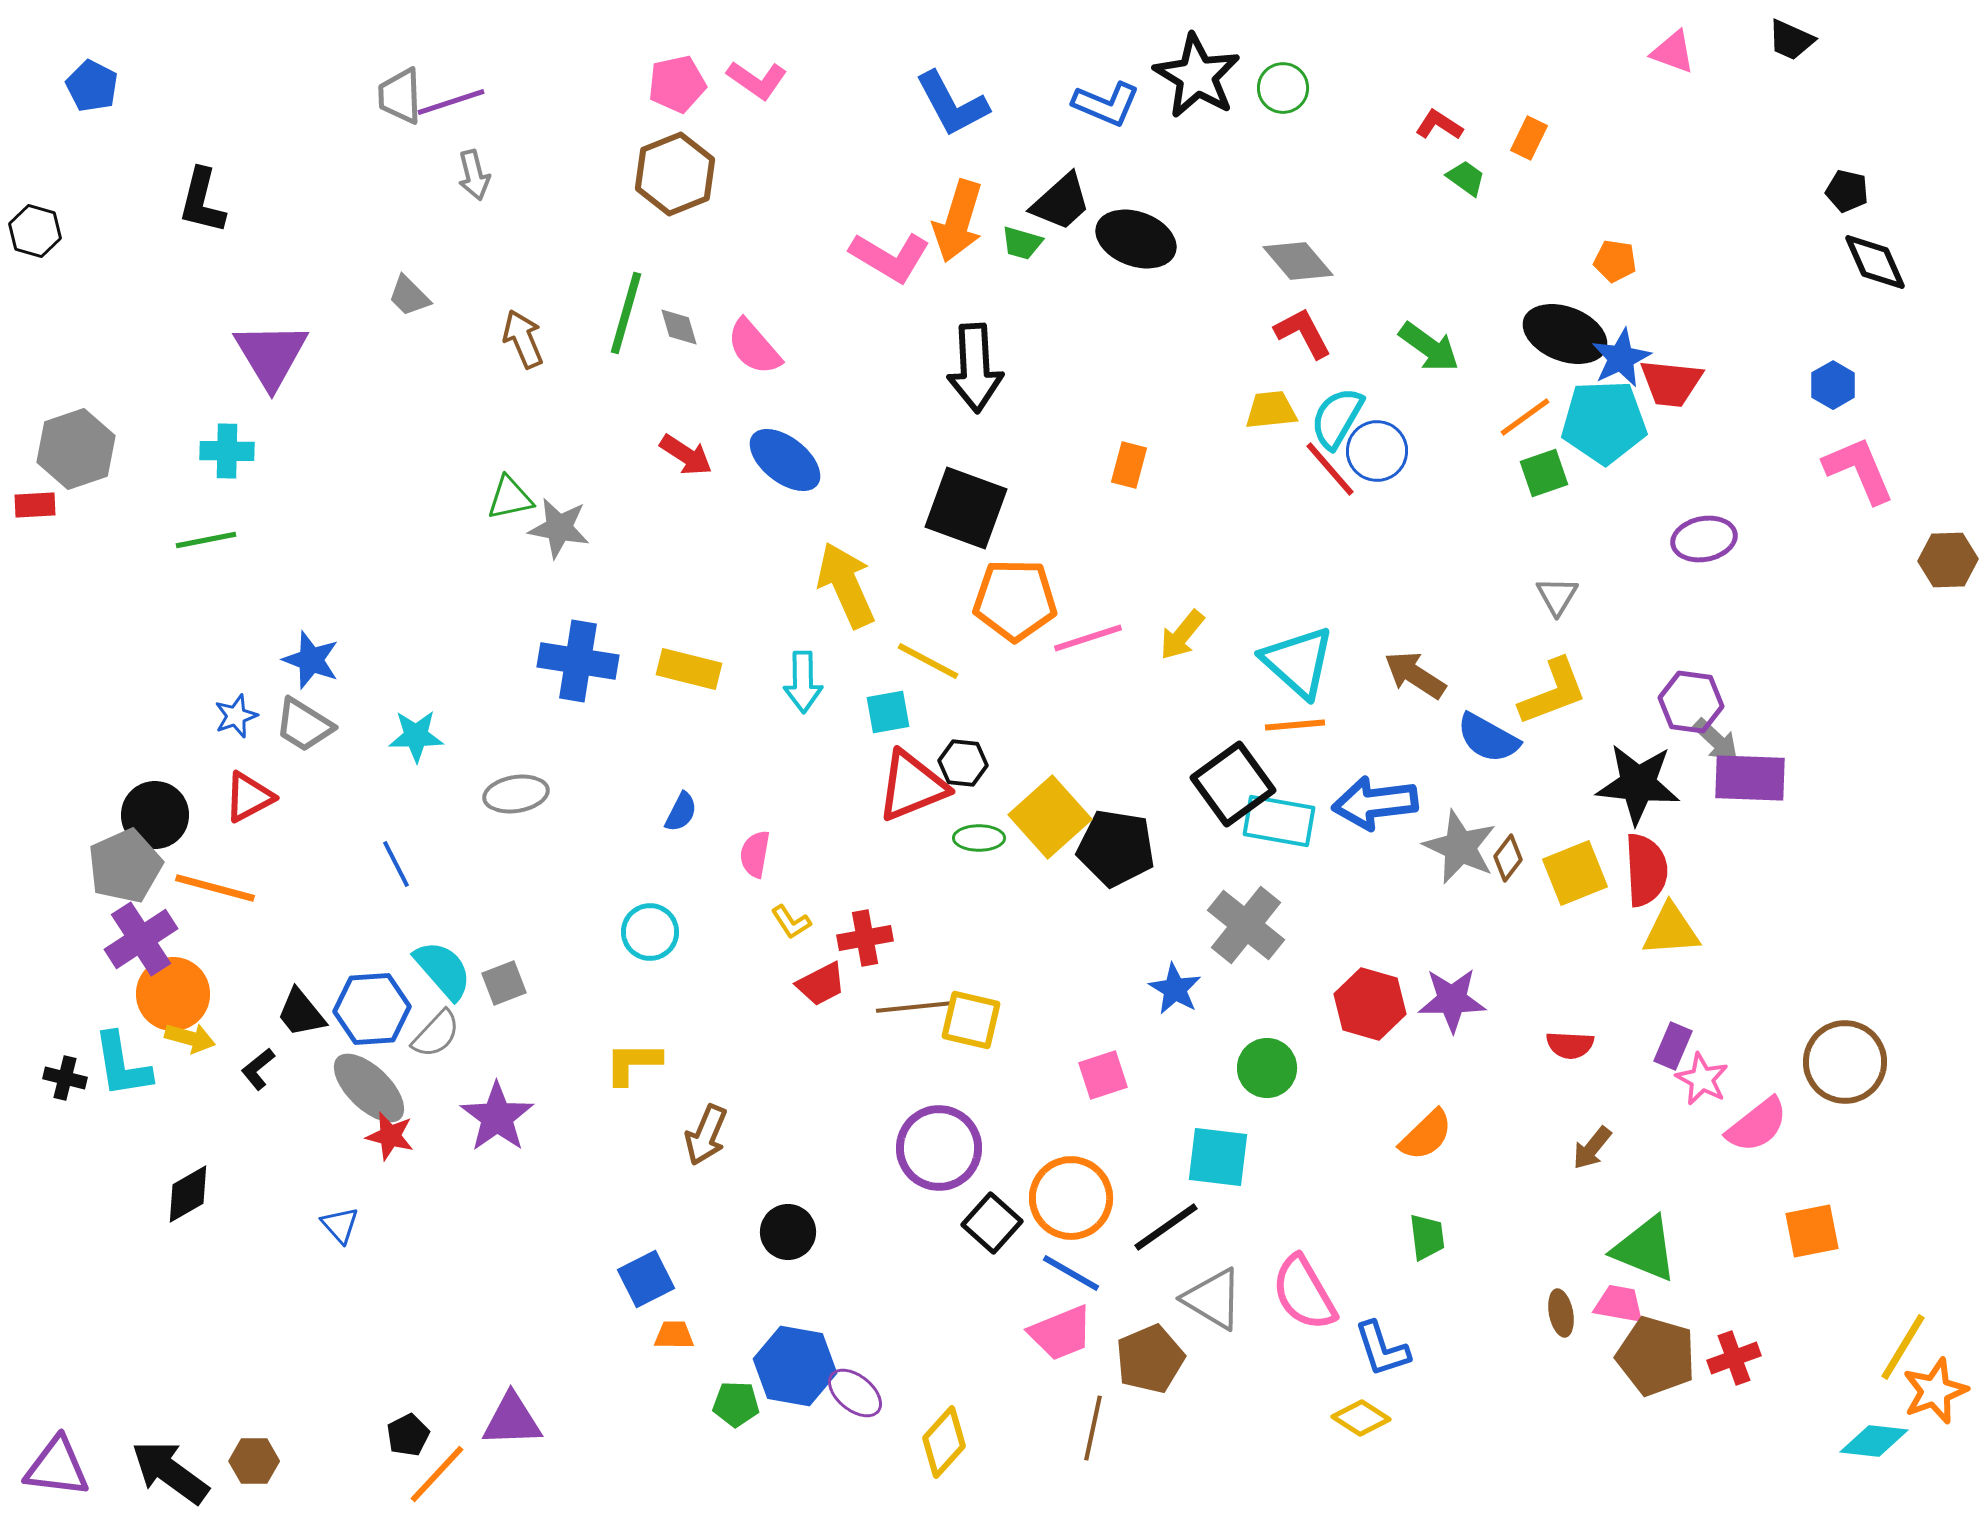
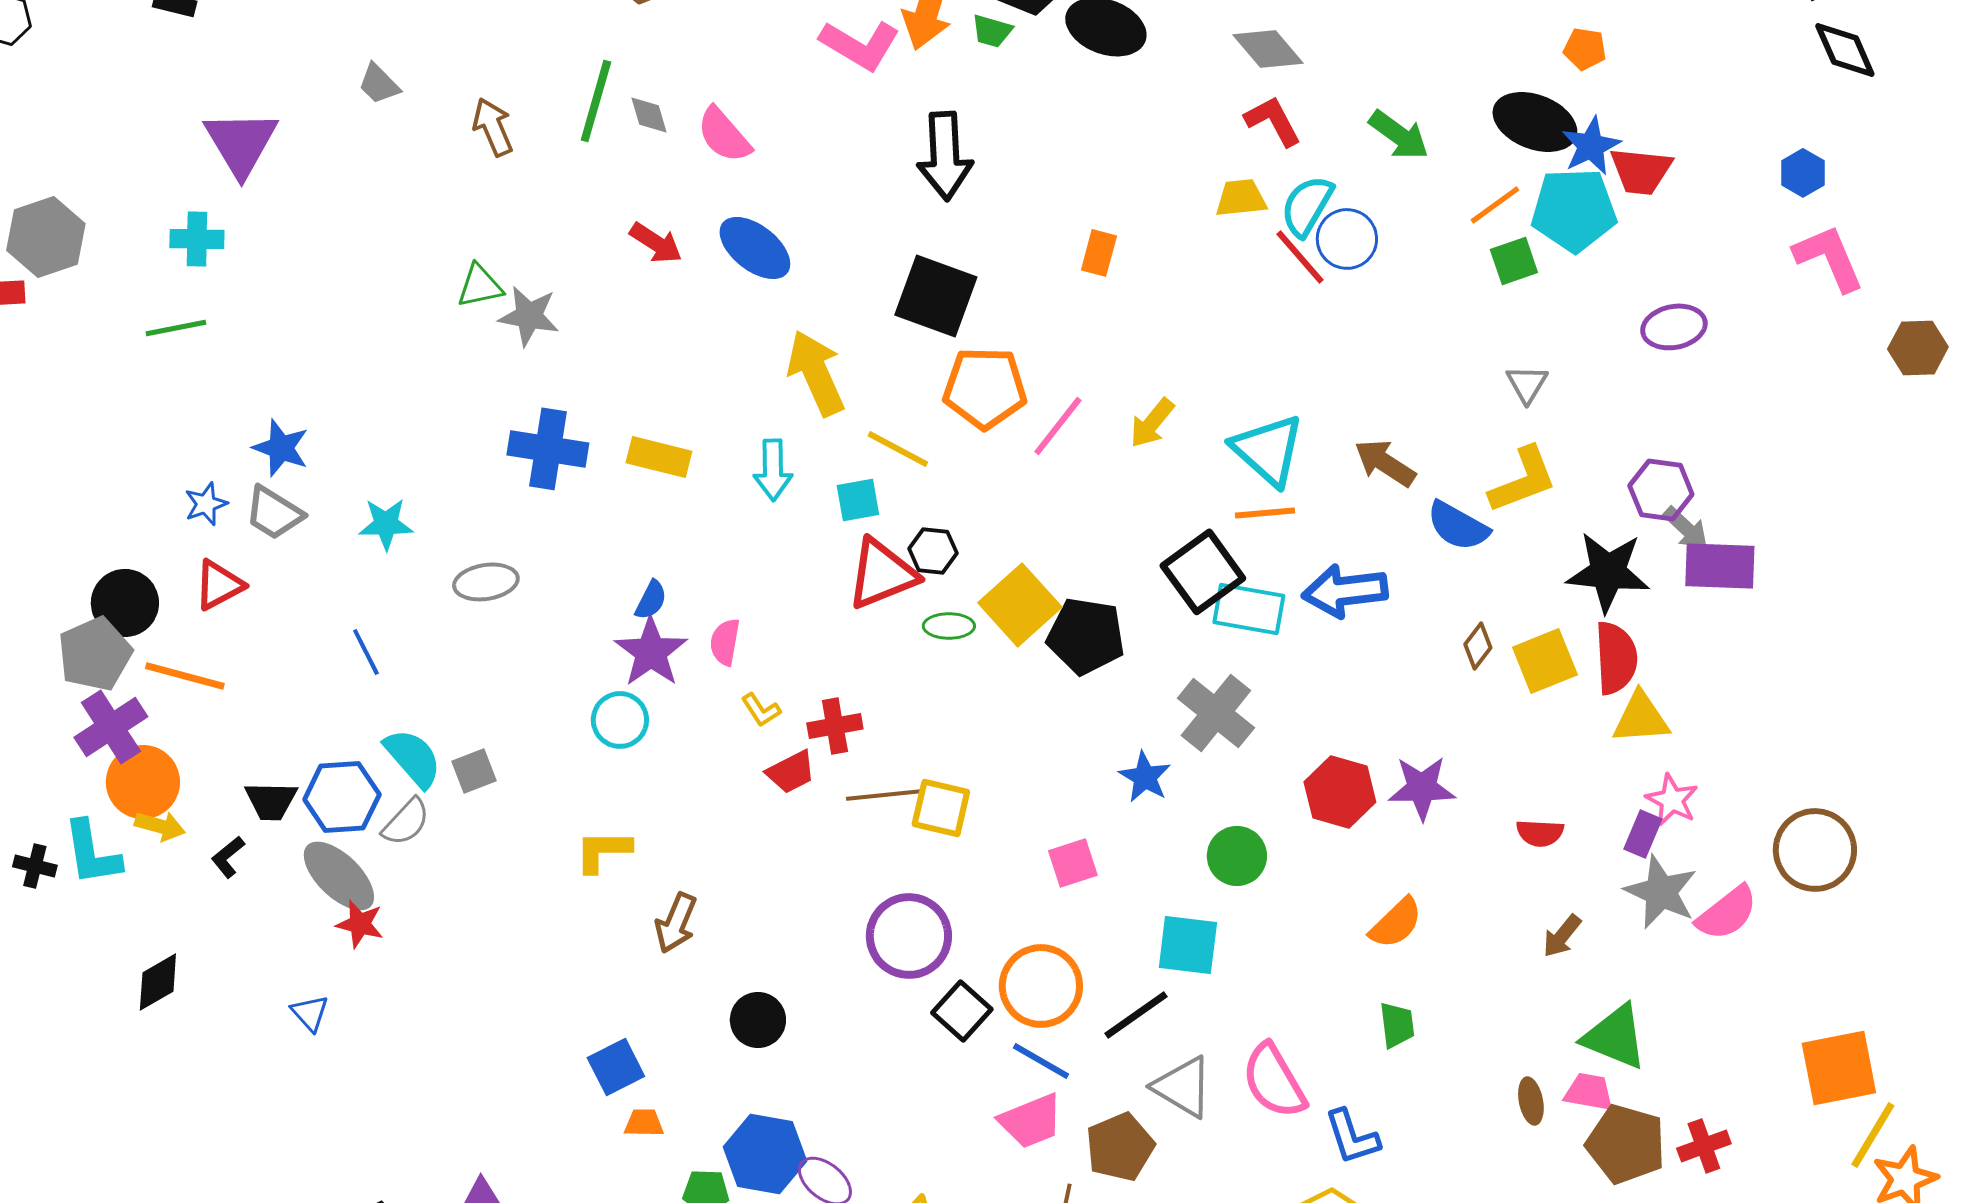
pink line: (1088, 638) -> (1058, 426), turned -34
gray star: (1460, 847) -> (1661, 892), moved
black trapezoid: (301, 1013) -> (271, 801), turned -50
pink star: (1702, 1079) -> (1672, 800), moved
purple star: (497, 1117) -> (651, 652), moved
orange square: (1812, 1231) -> (1839, 1068), moved, size x1.4

